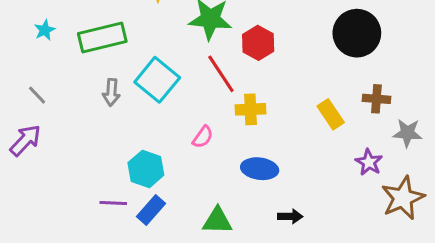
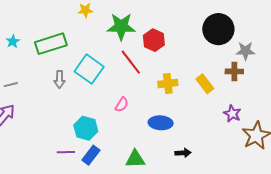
gray line: (37, 95) -> (11, 85), turned -56
yellow cross: (250, 109) -> (168, 83), moved
gray star: (407, 133) -> (245, 51), moved

